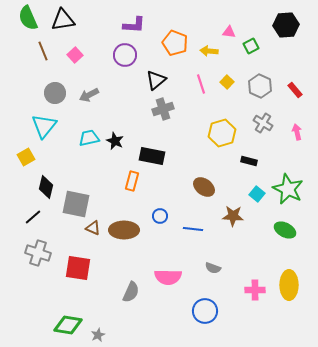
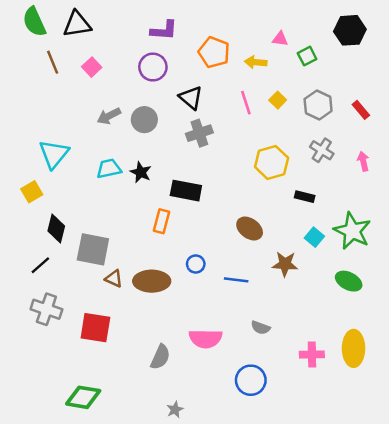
black triangle: (156, 80) -> (191, 98), turned -40
gray circle: (55, 93) -> (144, 120), moved
gray star: (98, 335) -> (175, 410), moved

